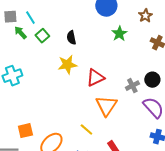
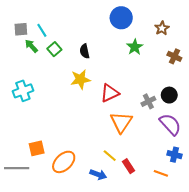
yellow line: (86, 130) -> (110, 156), moved

